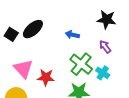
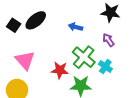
red star: (46, 77) -> (60, 70), moved

